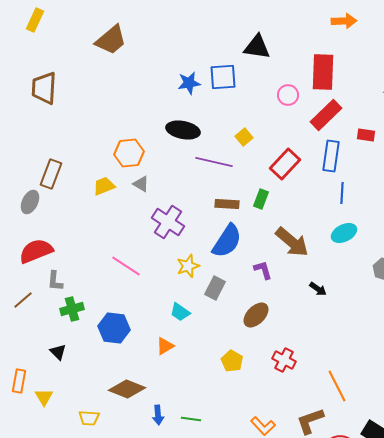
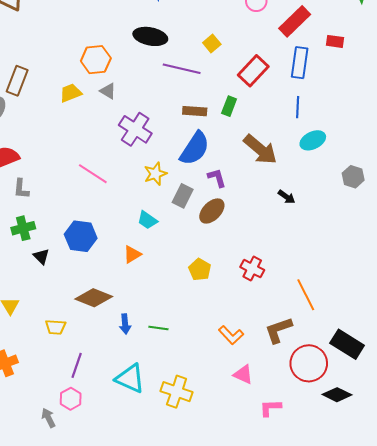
blue line: (342, 193) -> (298, 107), moved
purple L-shape: (263, 270) -> (217, 178), moved
green cross: (72, 309) -> (23, 228), moved
brown ellipse: (256, 315) -> (212, 211), moved
black triangle: (58, 352) -> (41, 256), moved

